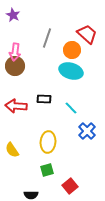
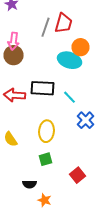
red trapezoid: (87, 34) -> (64, 23), moved, turned 65
orange circle: (72, 50) -> (80, 47), moved
black rectangle: (44, 99) -> (42, 88), size x1.6
red square: (70, 186) -> (78, 175), moved

